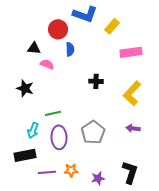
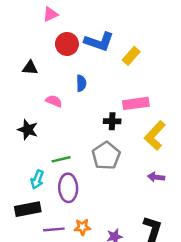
red circle: (58, 29) -> (67, 44), moved
black triangle: (34, 48) -> (30, 68), moved
pink rectangle: (131, 52) -> (136, 103), moved
gray pentagon: (93, 132) -> (106, 156), moved

